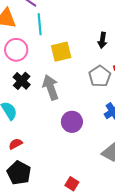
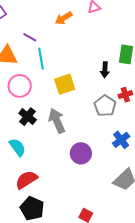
red semicircle: (16, 144) -> (26, 180), size x1.6

